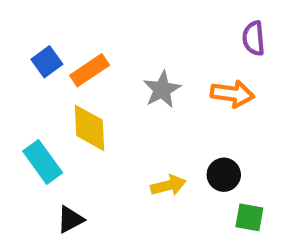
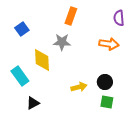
orange rectangle: (90, 70) -> (71, 16), moved, turned -36
gray star: (162, 89) -> (62, 42), moved, turned 30
green square: (249, 217) -> (107, 102), moved

